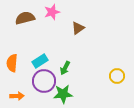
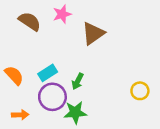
brown semicircle: (25, 18) -> (30, 21), turned 48
brown triangle: (78, 28) -> (93, 33), size x1.5
orange semicircle: (12, 63) -> (14, 75), turned 132

